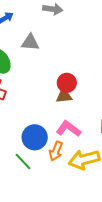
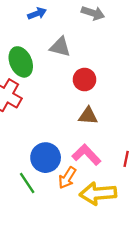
red circle: (67, 83) -> (84, 80), moved

